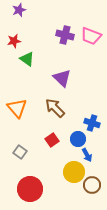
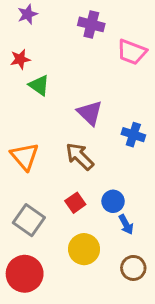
purple cross: (65, 35) -> (91, 24), moved
blue cross: (92, 123) -> (133, 135), moved
gray square: (20, 152) -> (29, 220), size x1.5
yellow circle: (74, 172) -> (84, 249), moved
red circle: (30, 189) -> (25, 274), moved

